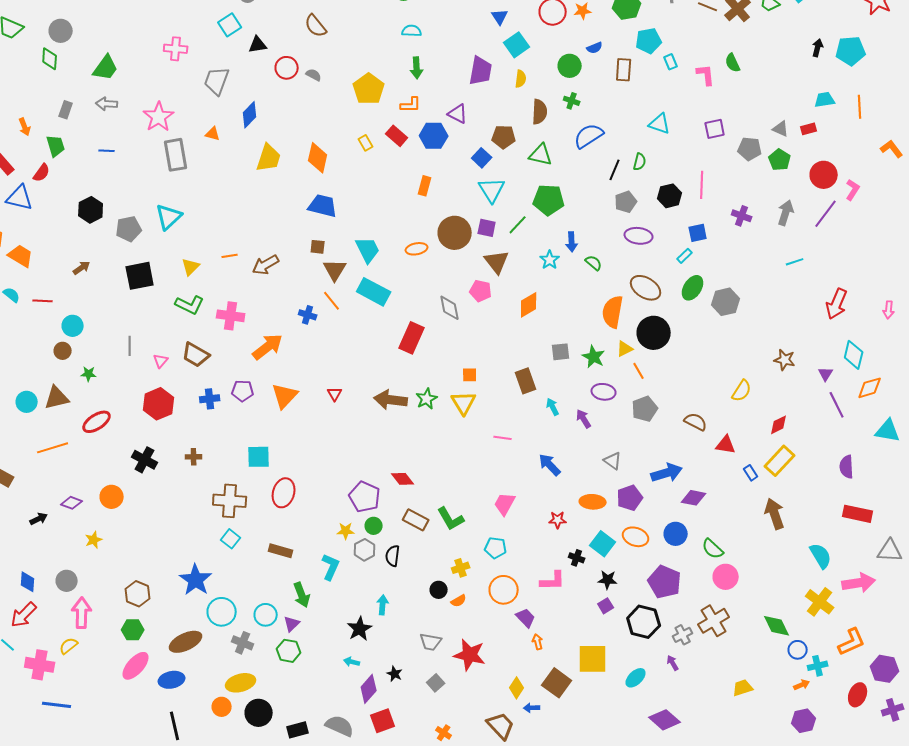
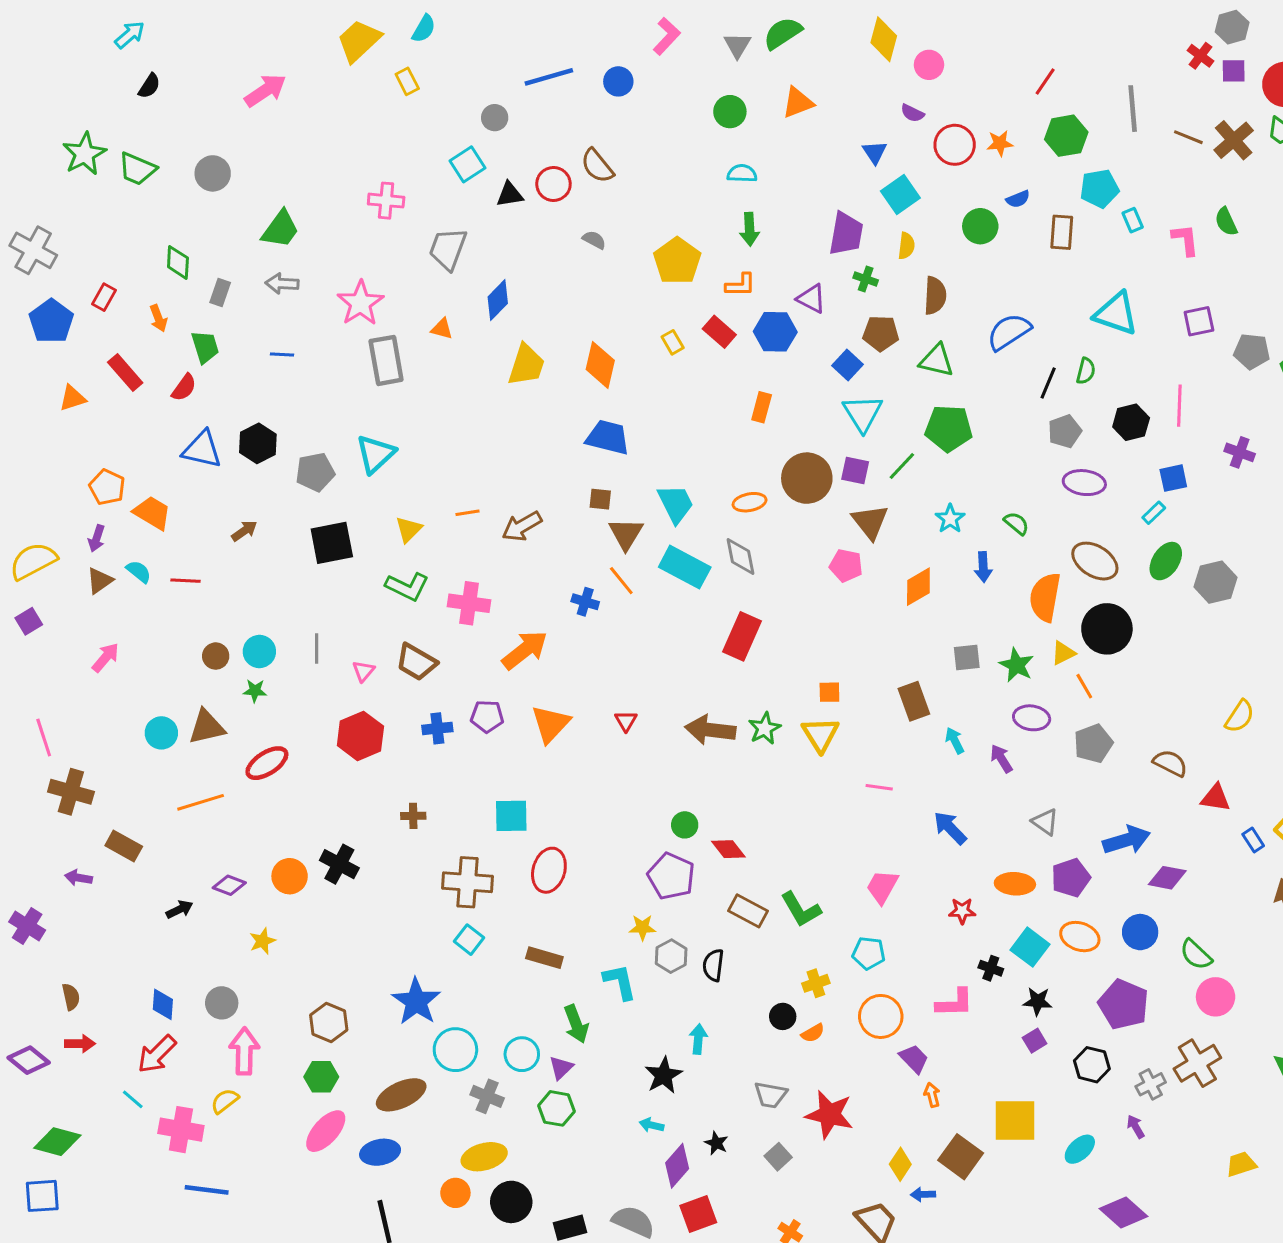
green diamond: (50, 59) -> (178, 262), moved
red circle: (287, 68) -> (553, 184), moved
green cross: (572, 101) -> (866, 279), moved
cyan triangle: (660, 124) -> (1116, 314), size x1.4
blue triangle: (20, 198) -> (202, 449), moved
blue arrow: (572, 242) -> (983, 567), moved
gray diamond: (450, 308) -> (740, 556), moved
cyan circle: (73, 326) -> (259, 651), moved
black cross: (145, 460) -> (339, 864), moved
green circle: (374, 526) -> (685, 825), moved
cyan L-shape: (331, 567) -> (620, 982), turned -36
black hexagon: (644, 622) -> (1092, 1065), size x0.7

